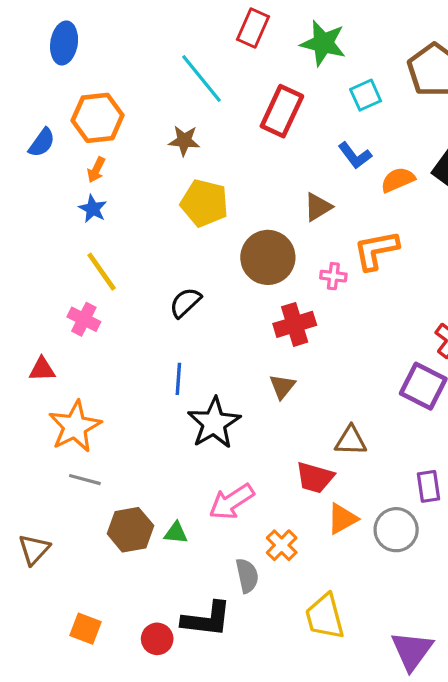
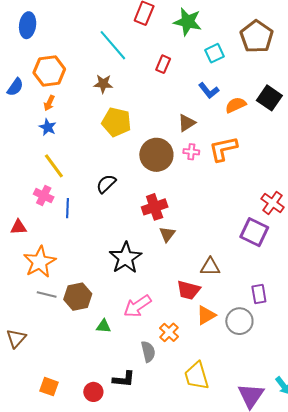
red rectangle: (282, 111) -> (163, 64), size x0.6
pink cross: (333, 276) -> (191, 152), moved
red cross: (295, 324) -> (155, 207), moved
blue line: (178, 379) -> (67, 208), moved
brown hexagon: (130, 530) -> (78, 297), moved
black L-shape: (207, 619) -> (124, 379), size x0.7

